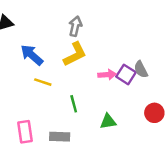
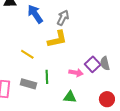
blue arrow: (32, 55) -> (35, 14), moved
pink arrow: (107, 75) -> (76, 73), moved
gray rectangle: (60, 137) -> (28, 84), moved

